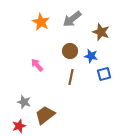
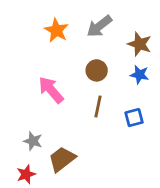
blue star: (91, 56) -> (140, 75), moved
pink arrow: (37, 65) -> (51, 90), size x1.5
blue square: (104, 74) -> (134, 118), moved

